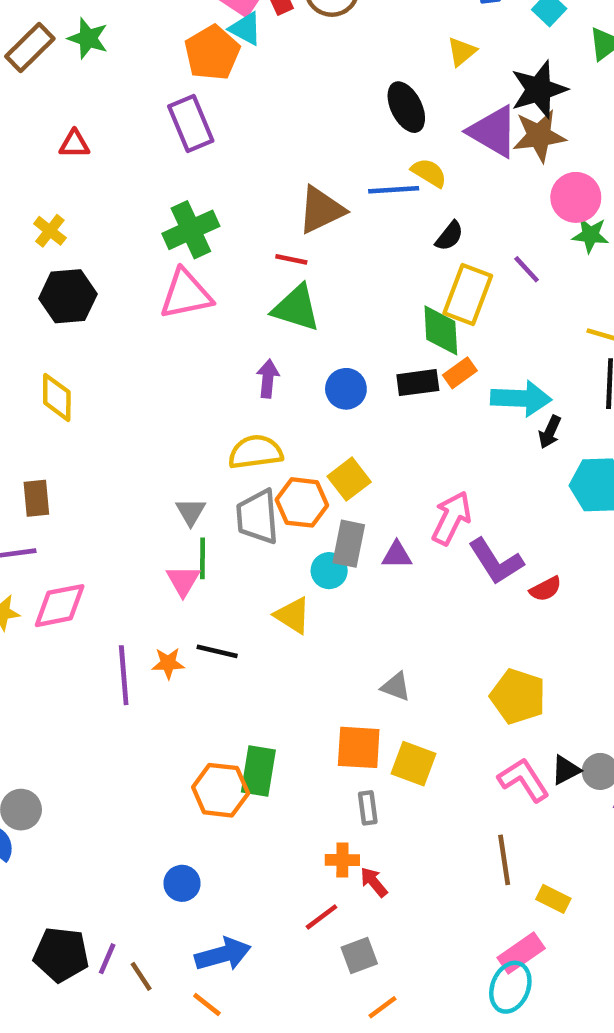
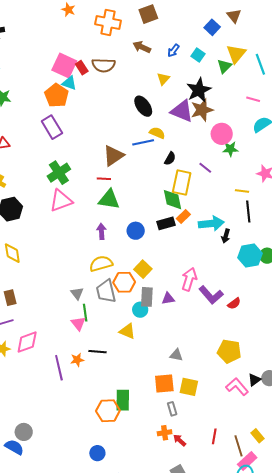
brown line: (504, 860) -> (238, 446), moved
yellow rectangle: (553, 899) -> (257, 436), turned 32
red line: (322, 917) -> (214, 436), moved, turned -35

